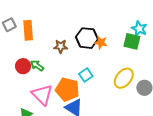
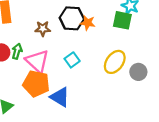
green arrow: (37, 66) -> (17, 51), turned 72
orange pentagon: (67, 90) -> (36, 84), moved
pink triangle: (42, 95) -> (37, 61), moved

